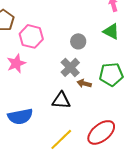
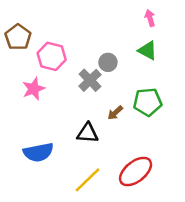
gray cross: (70, 67) -> (90, 80), moved
brown arrow: (84, 83) -> (115, 113), turned -56

